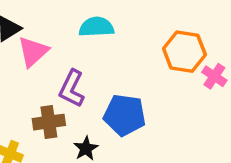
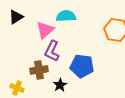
pink triangle: (33, 52) -> (45, 30), moved

